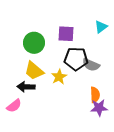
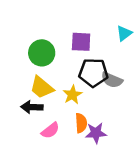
orange semicircle: (95, 95) -> (81, 123), moved
pink semicircle: (14, 106) -> (50, 130), moved
purple star: (99, 108) -> (96, 133), moved

